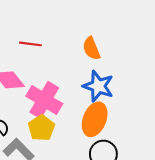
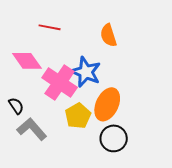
blue star: (98, 86) -> (86, 72), moved
yellow pentagon: (41, 128) -> (78, 116), moved

